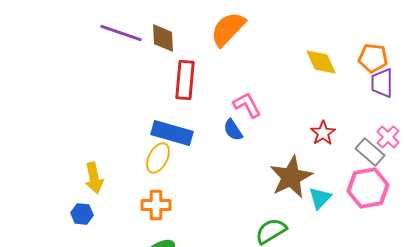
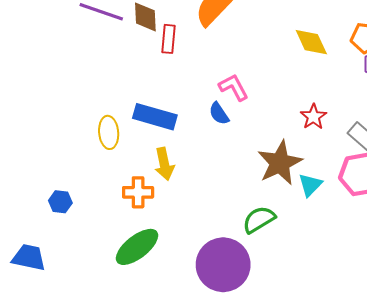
red rectangle: (185, 80) -> (169, 39), moved, size x0.7
yellow ellipse: (158, 158) -> (109, 132), moved, turned -32
yellow arrow: (94, 178) -> (164, 164), moved

